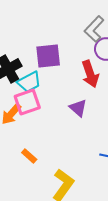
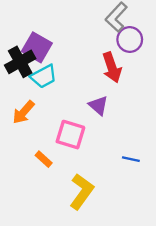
purple square: (48, 56) -> (37, 47), moved, turned 36
pink square: (27, 102) -> (70, 135), moved, turned 36

